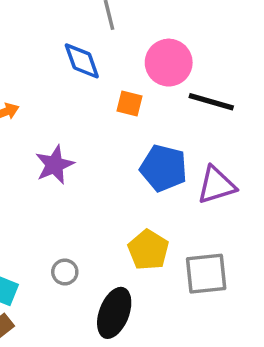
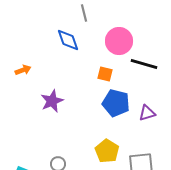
orange square: (130, 103) -> (105, 74), moved
purple triangle: (216, 185) -> (147, 113), size x0.7

